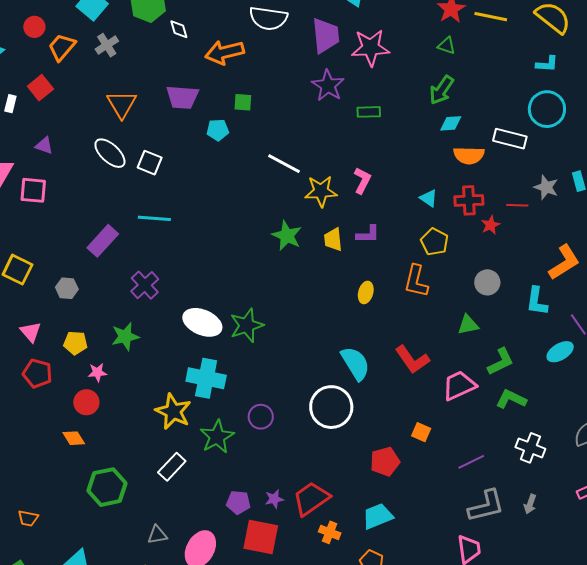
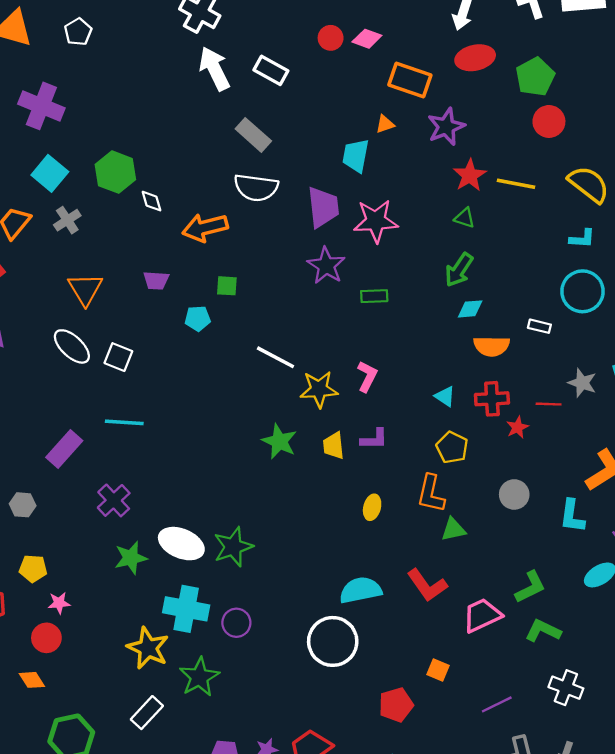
purple trapezoid: (182, 97) -> (156, 280), size x0.7
white rectangle: (510, 139) -> (539, 326), size x0.6
green triangle: (468, 325) -> (453, 529), moved
green star: (125, 337) -> (131, 558), moved
cyan semicircle: (355, 363) -> (361, 590), turned -69
purple circle: (261, 417) -> (236, 623), moved

